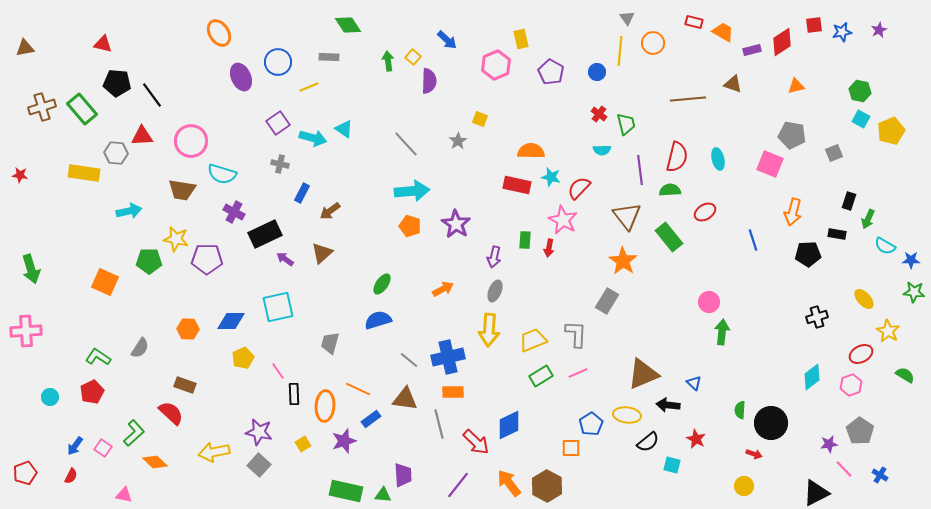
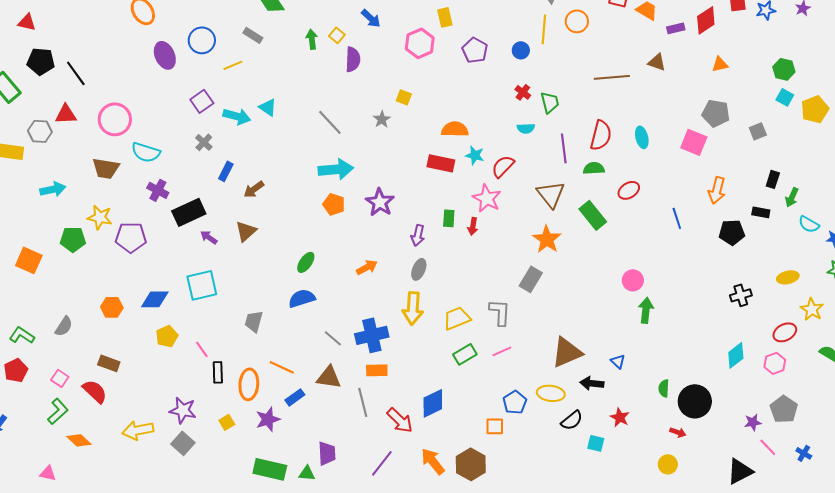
gray rectangle: (329, 57) -> (253, 35), turned 30
gray cross: (280, 164) -> (204, 142), turned 30
yellow ellipse: (864, 299) -> (788, 277), turned -60
pink square: (103, 448) -> (60, 378), moved

